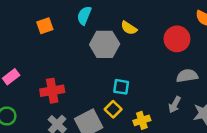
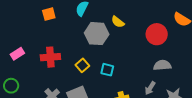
red cross: (52, 91) -> (50, 57), moved
yellow square: (113, 109) -> (82, 65), moved

